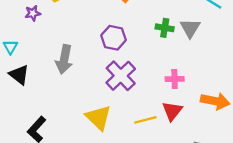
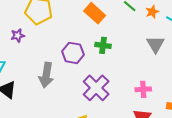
green cross: (165, 28) -> (103, 45), moved
purple hexagon: (114, 38) -> (73, 53), moved

